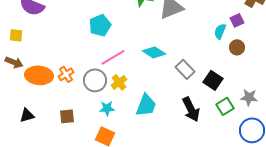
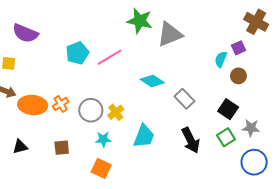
cyan pentagon: (100, 25) -> (77, 53), moved
pink line: (113, 57) -> (110, 57), moved
black square: (213, 80) -> (228, 109), moved

